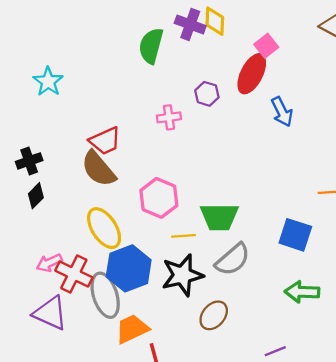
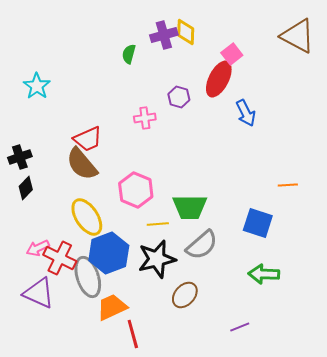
purple cross: (190, 24) -> (164, 35), turned -36
green semicircle: (151, 46) -> (129, 54), size x0.6

